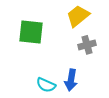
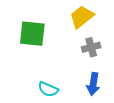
blue arrow: (71, 80) -> (93, 84), moved

